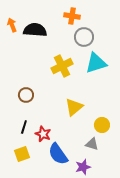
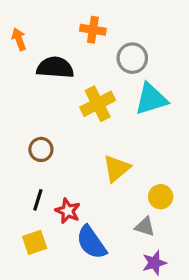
orange cross: (72, 16) -> (93, 30), moved
black semicircle: (35, 30) -> (55, 68), moved
purple star: (83, 167) -> (154, 263), moved

